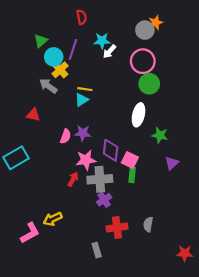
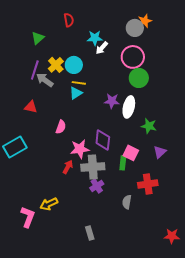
red semicircle: (82, 17) -> (69, 20), moved
purple line: (73, 49) -> (35, 70), moved
cyan circle: (54, 57) -> (74, 65), moved
purple star: (83, 133) -> (112, 101), moved
pink square: (130, 160) -> (131, 153), moved
gray semicircle: (148, 224) -> (127, 202), moved
red cross: (117, 228) -> (148, 184), moved
pink L-shape: (30, 233) -> (28, 217), turned -40

